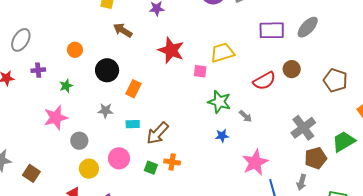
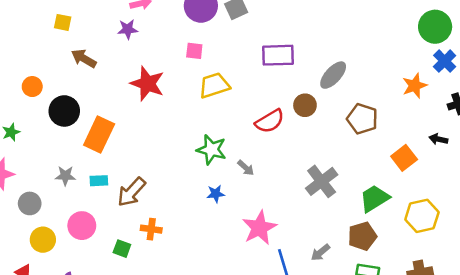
gray ellipse: (308, 27) -> (333, 75), moved
orange circle: (75, 50) -> (32, 87), moved
pink square: (200, 71) -> (194, 51), moved
orange rectangle: (133, 89) -> (99, 135), size x1.5
gray star: (106, 111) -> (65, 176), moved
brown pentagon: (316, 158) -> (362, 236), moved
green square: (151, 168) -> (122, 249), moved
gray arrow: (302, 182) -> (320, 252), turned 35

